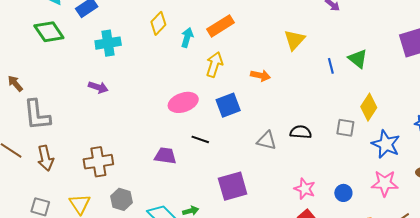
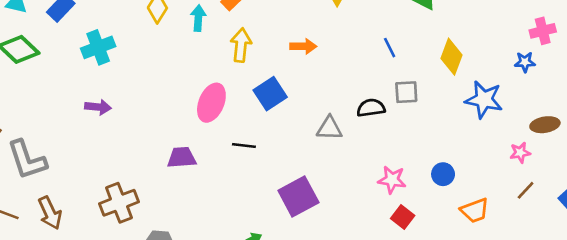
blue line: (331, 66) -> (390, 48), moved
pink ellipse: (183, 102) -> (211, 103), turned -36
gray square: (345, 128) -> (406, 92), moved
purple trapezoid: (165, 156) -> (182, 158), moved
pink star: (385, 183) -> (520, 153), moved, size x0.6

